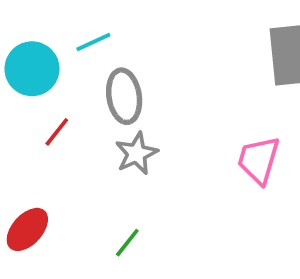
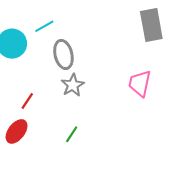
red line: (57, 132) -> (27, 101), moved

